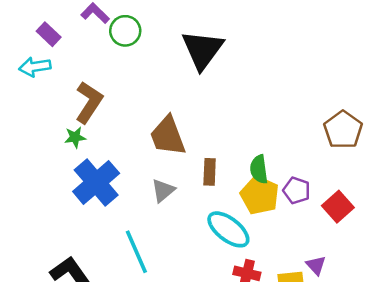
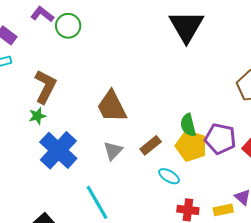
black triangle: (202, 50) -> (186, 26), moved
brown rectangle: (210, 172) -> (151, 145), moved, turned 55
purple pentagon: (297, 190) -> (220, 139), size x1.4
cyan ellipse: (228, 229) -> (169, 176), size x0.6

